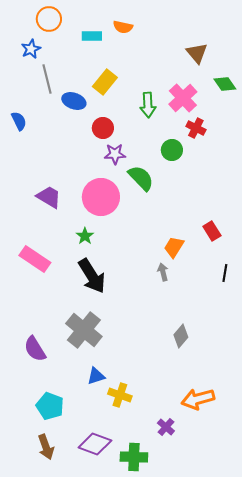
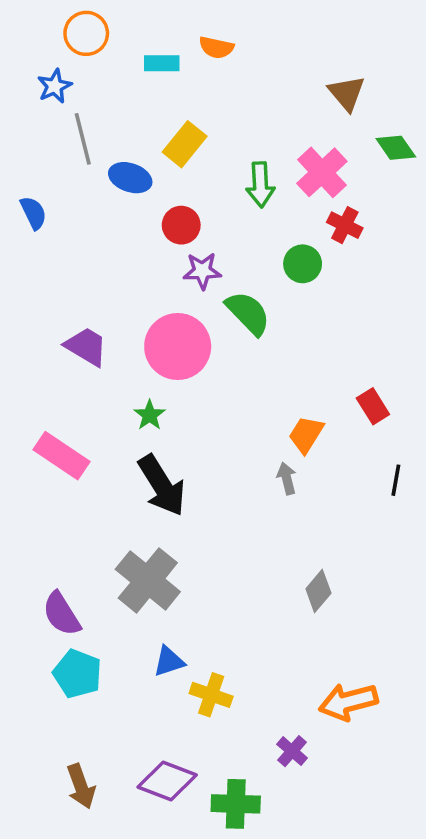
cyan pentagon: (50, 406) -> (77, 674), moved

